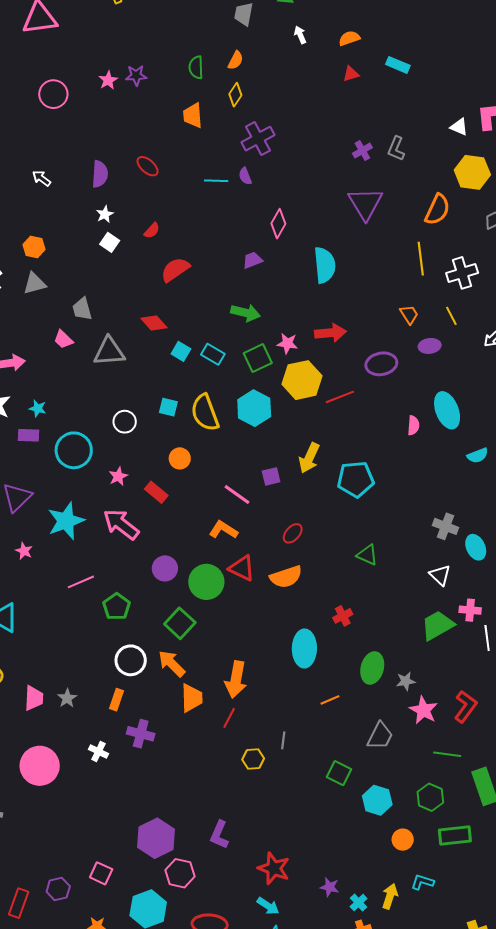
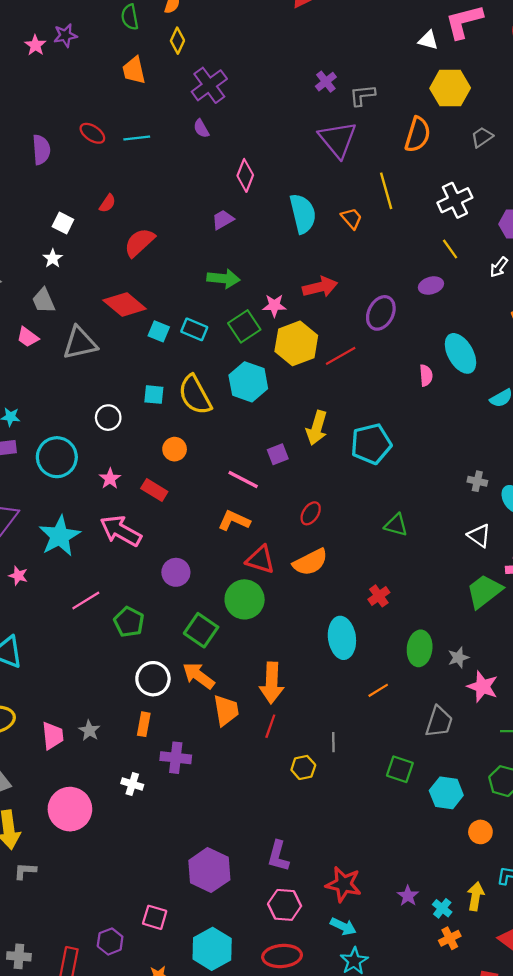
gray L-shape: (396, 149) -> (362, 95), moved, turned 70
cyan line: (216, 181) -> (137, 138), moved
white star: (105, 214) -> (53, 258), moved
yellow line: (421, 259) -> (386, 191), moved
orange trapezoid: (409, 314) -> (352, 218), moved
red diamond: (154, 323) -> (125, 304), size x1.4
purple ellipse: (381, 364) -> (381, 313), turned -44
gray cross: (445, 526) -> (477, 481), size x0.7
green circle: (206, 582) -> (245, 599), moved
pink hexagon: (180, 873) -> (285, 905), moved
purple star: (330, 887) -> (408, 896), turned 30

